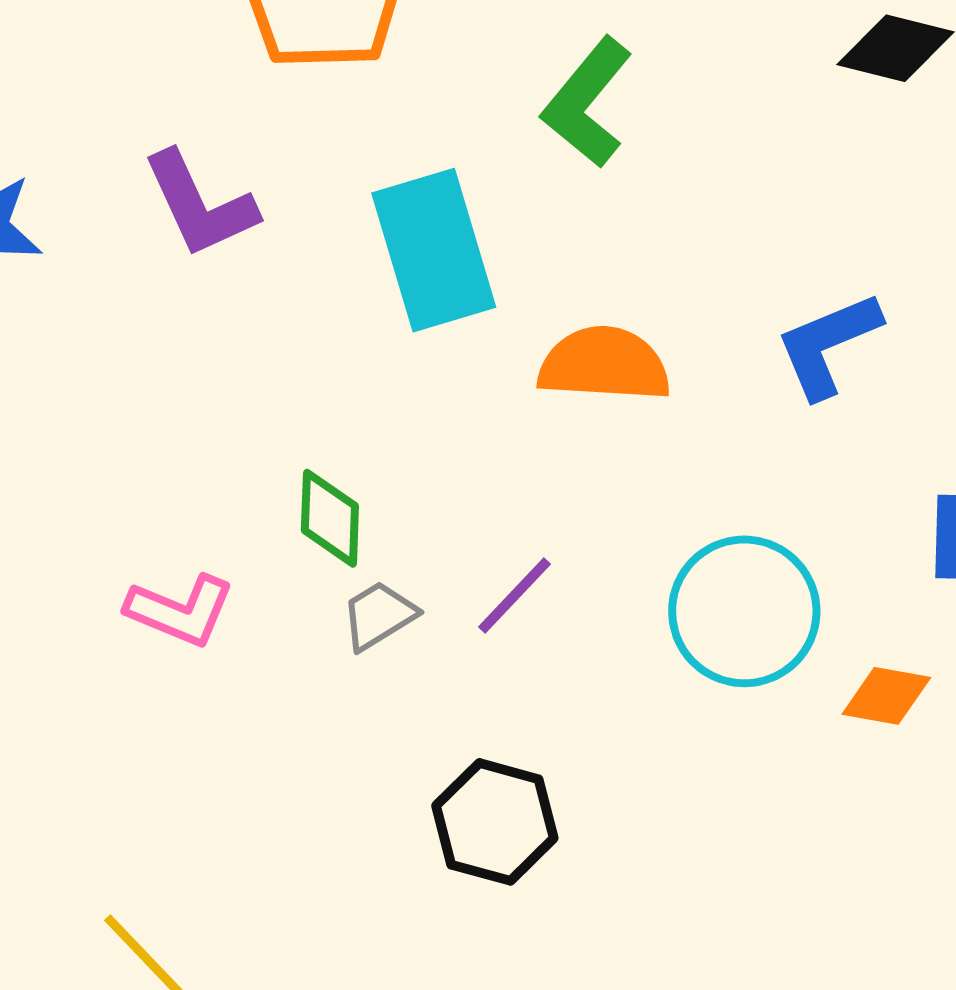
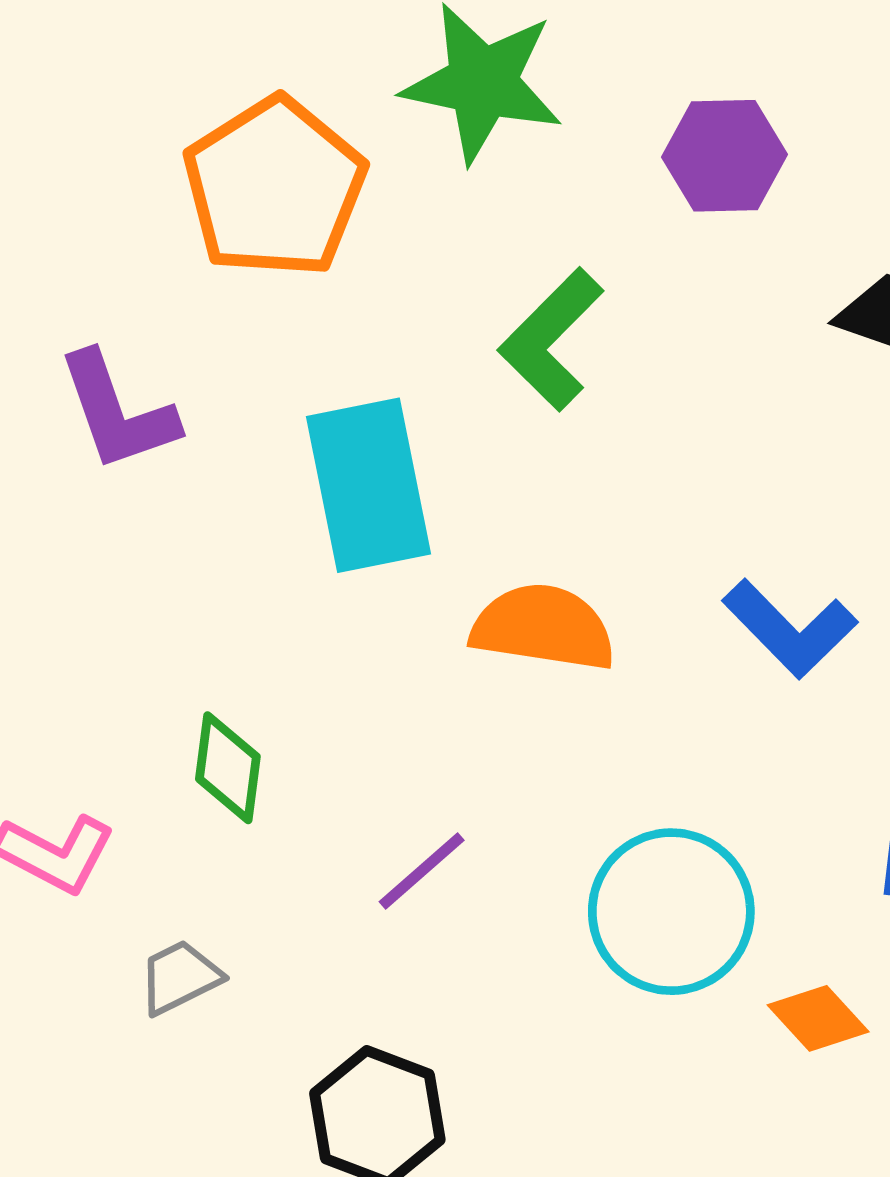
blue L-shape: (828, 345) -> (790, 629), turned -117
gray trapezoid: (379, 615) -> (180, 977), moved
orange diamond: (886, 696) -> (818, 1018), turned 32

